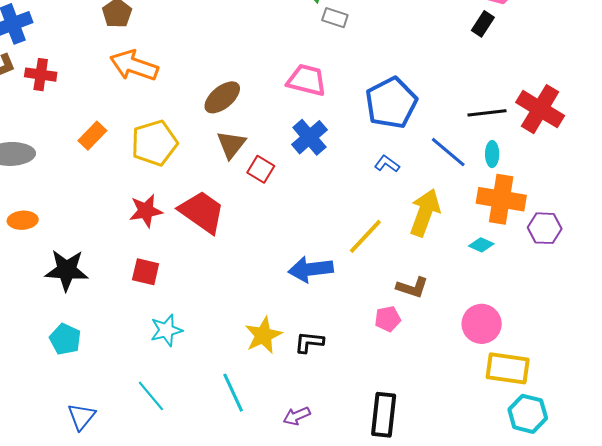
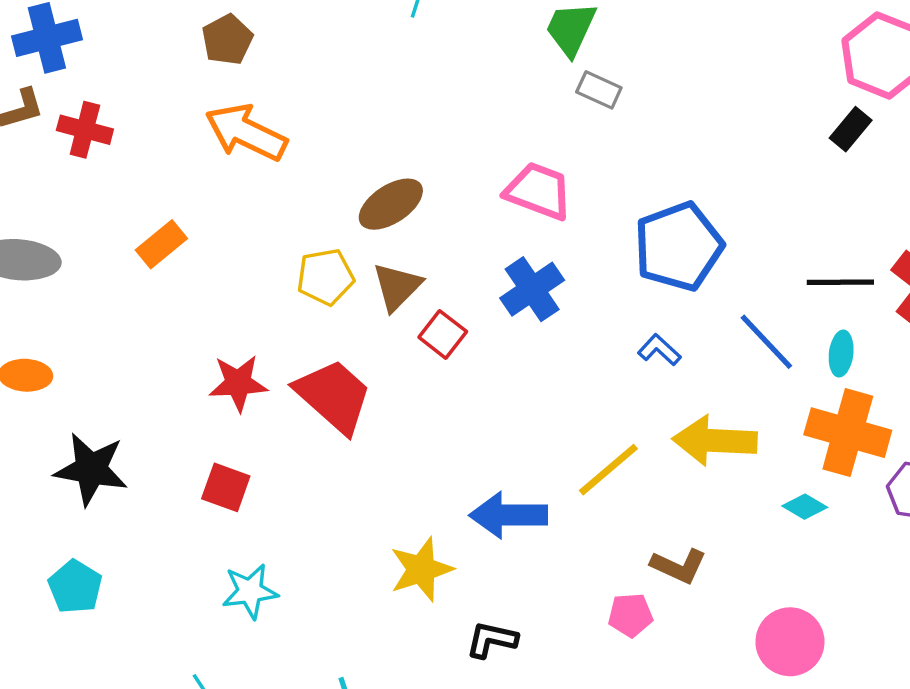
yellow pentagon: (154, 143) -> (325, 277), moved, size x0.7
yellow arrow: (425, 213) -> (715, 441), turned -114
yellow star: (263, 335) -> (421, 569), moved

